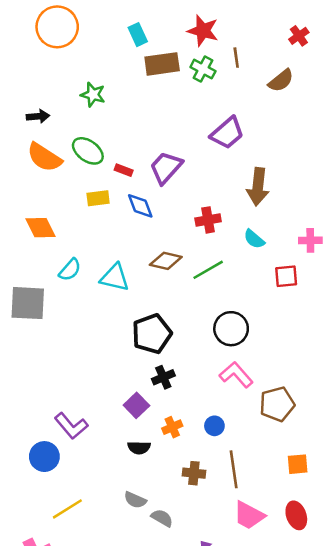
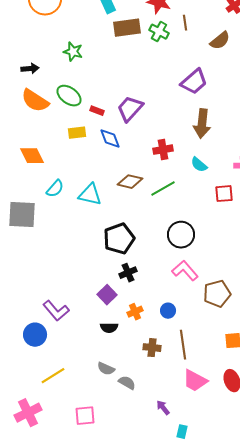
purple trapezoid: (227, 133) -> (194, 82), moved

